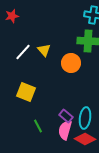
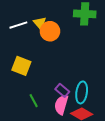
white line: (23, 52) -> (18, 25), turned 30
orange circle: (71, 63) -> (50, 31), moved

